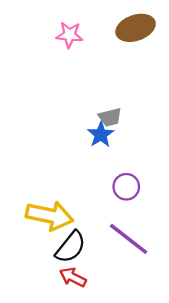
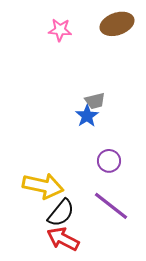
red arrow: (73, 277) -> (63, 239), size x1.4

